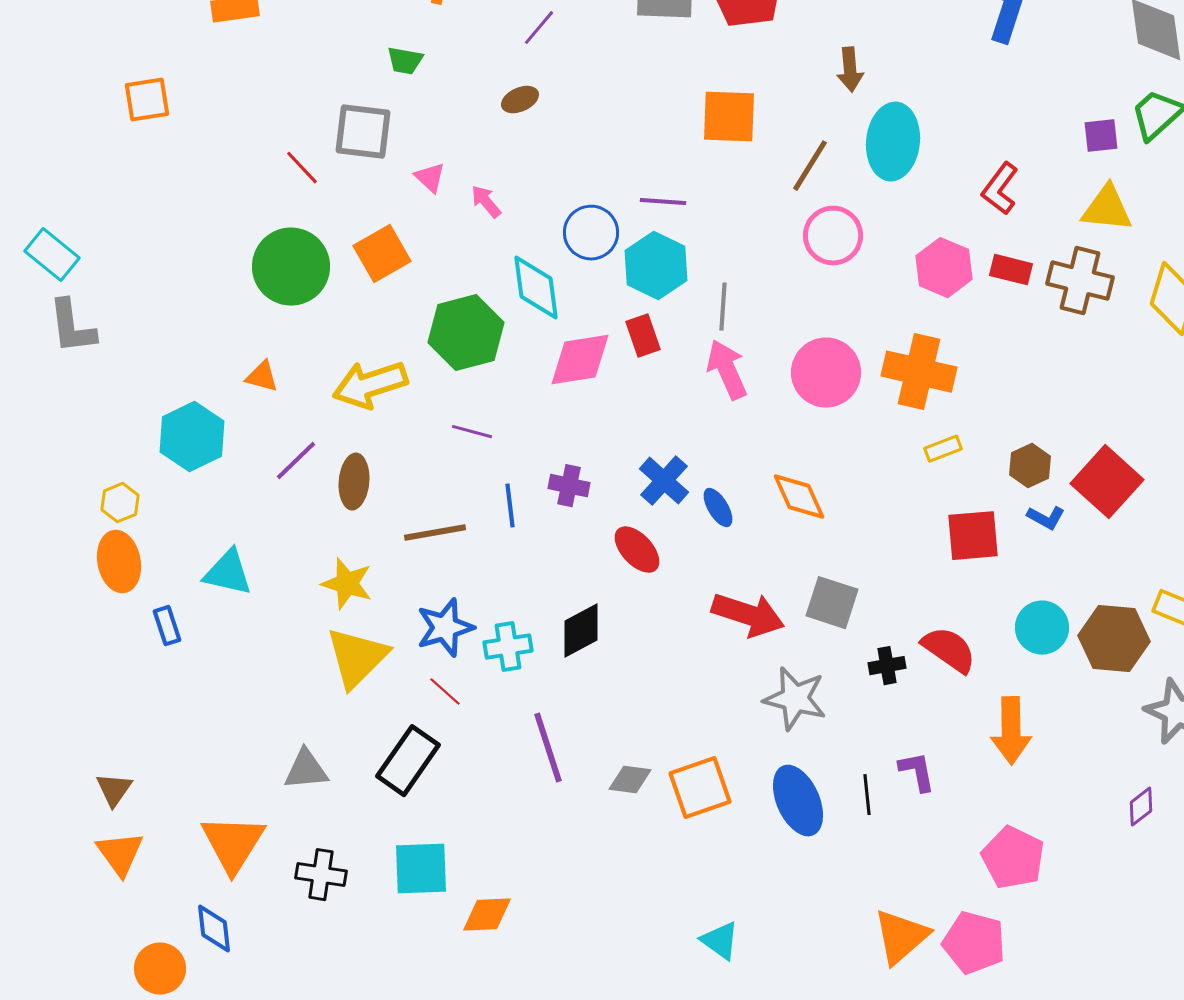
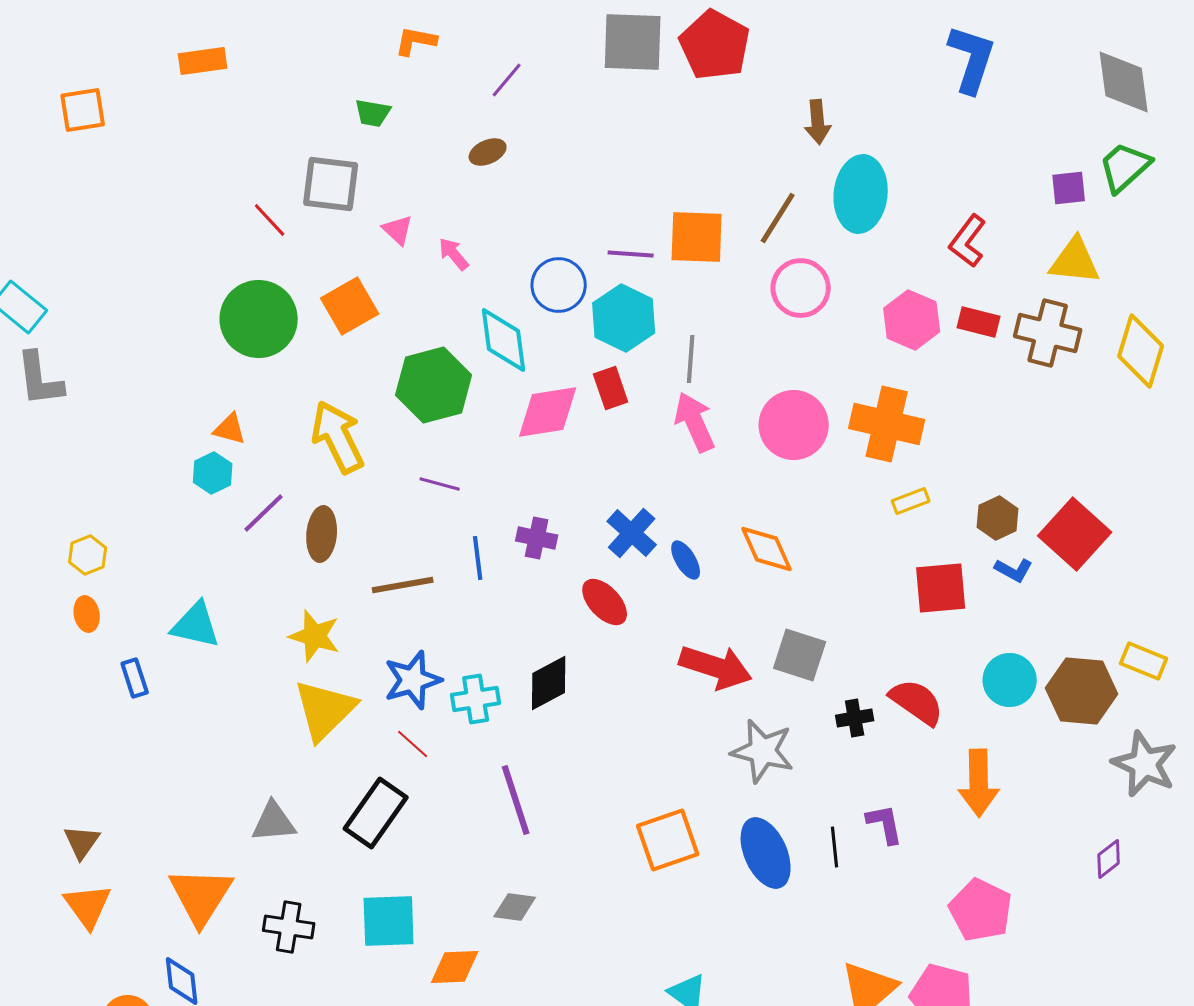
orange square: (147, 100) -> (83, 110), moved
orange square: (729, 117) -> (697, 237), moved
yellow arrow: (370, 385) -> (338, 437), turned 82
cyan hexagon: (192, 437) -> (213, 473), moved, size x0.6
orange ellipse: (119, 562) -> (87, 614), size x0.6
gray diamond: (630, 780) -> (515, 907), moved

